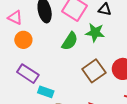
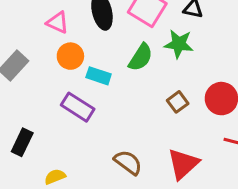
brown square: (94, 71) -> (178, 102), size x0.6
cyan rectangle: (46, 92) -> (99, 76), moved

